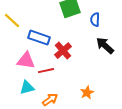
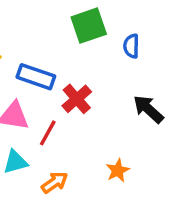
black arrow: (105, 46) -> (148, 109), moved
red line: (46, 71) -> (48, 133), turned -49

